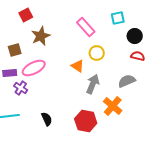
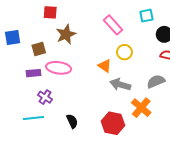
red square: (26, 15) -> (50, 12), turned 32
pink ellipse: (34, 68) -> (59, 68), turned 35
gray arrow: (93, 84) -> (120, 85), turned -96
purple cross: (21, 88) -> (45, 97), moved

